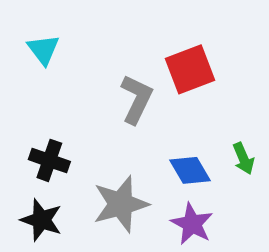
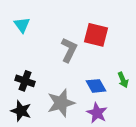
red square: (190, 69) -> (96, 35), turned 35

